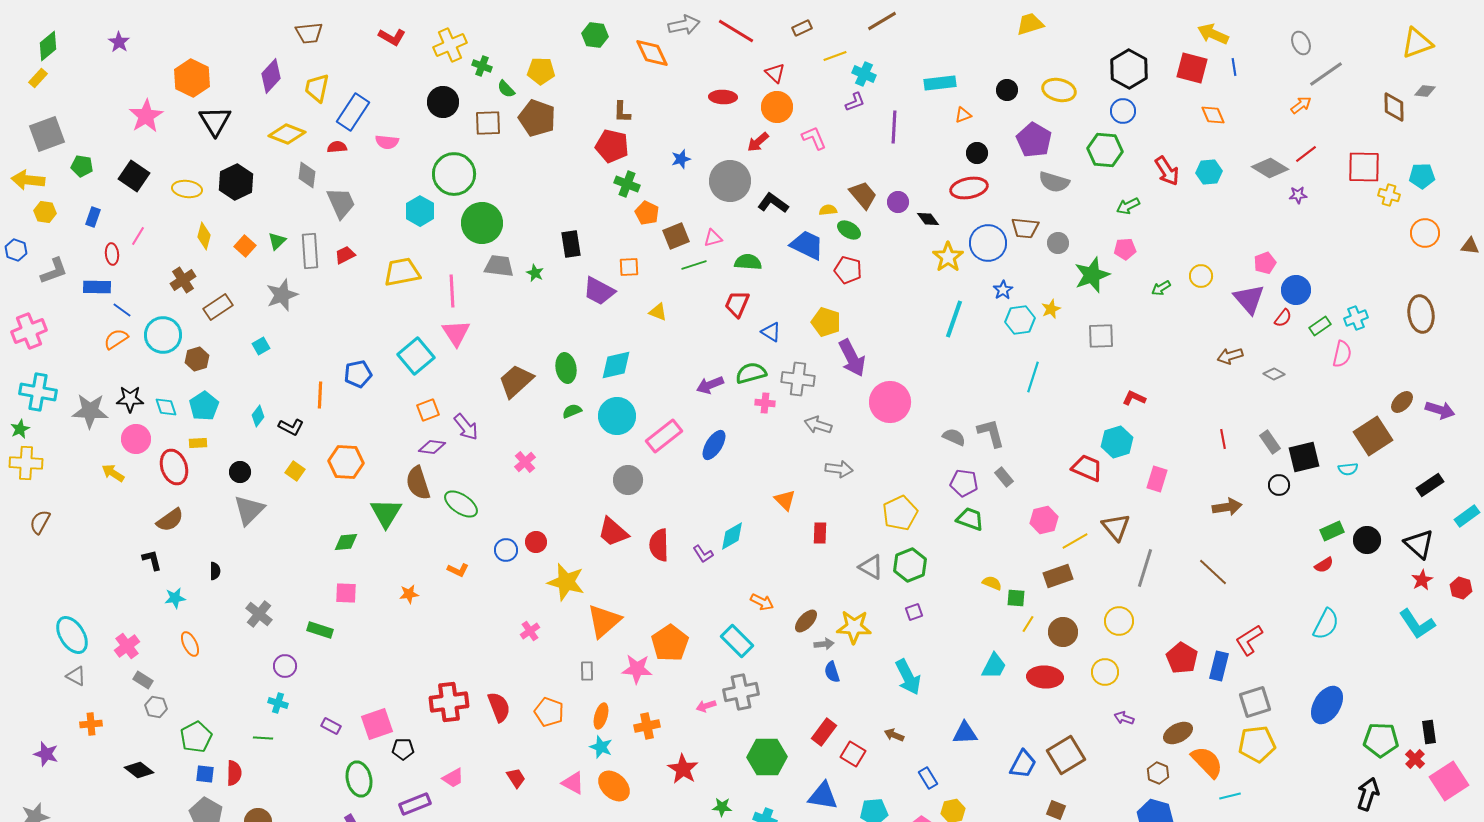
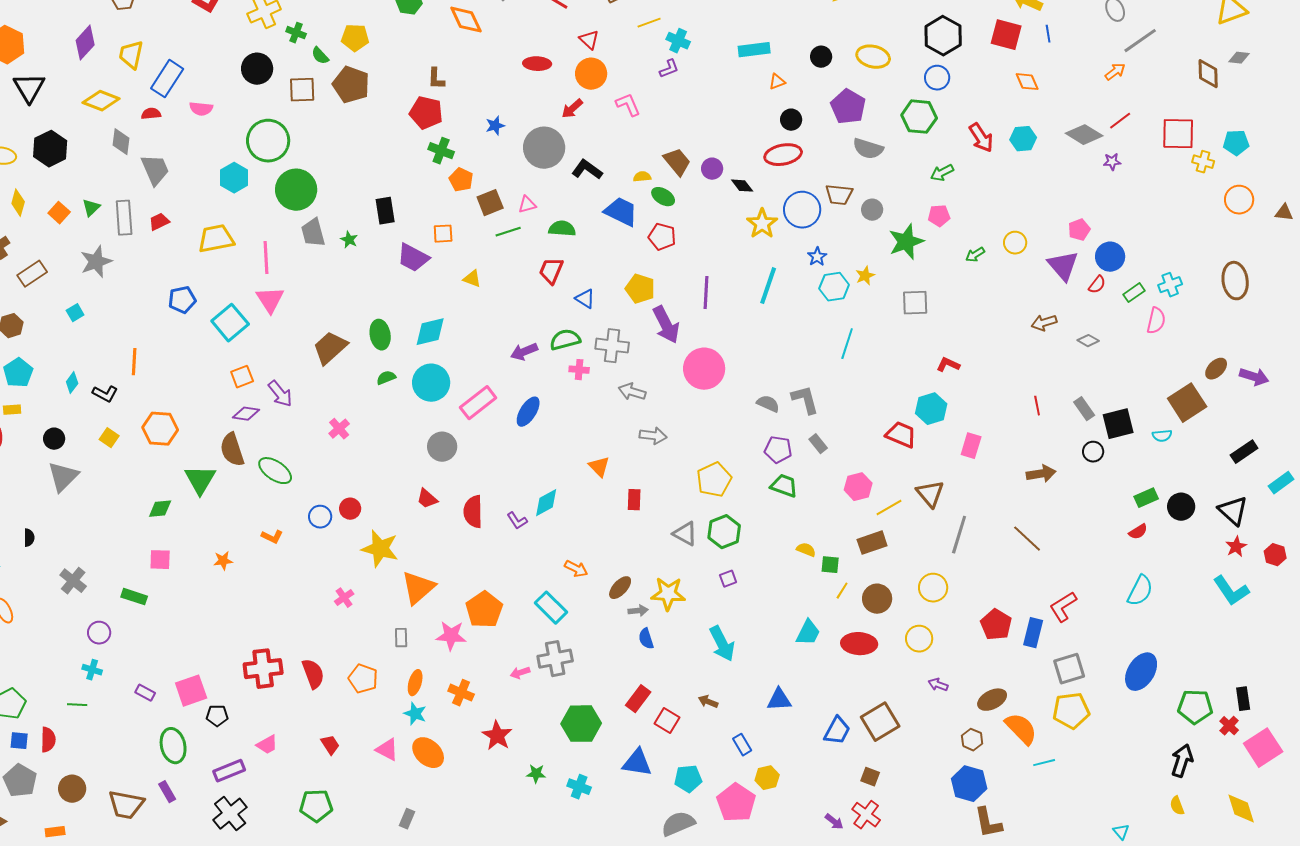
purple line: (894, 127) -> (706, 293), moved
gray trapezoid: (499, 266) -> (313, 233), turned -112
blue pentagon: (358, 374) -> (182, 300), moved
red trapezoid: (613, 532) -> (427, 499), size x0.7
orange cross: (647, 726) -> (461, 693), turned 35

